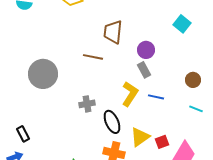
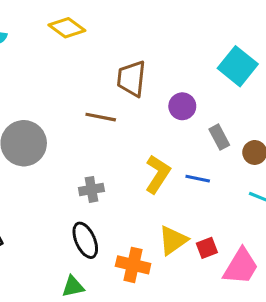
cyan square: (182, 24) -> (238, 66), size x1.4
gray rectangle: (144, 70) -> (219, 137), moved
black ellipse: (112, 122) -> (85, 240), moved

